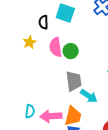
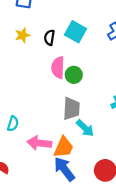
yellow star: (30, 42) -> (22, 35), moved
cyan semicircle: (30, 111) -> (13, 124), moved

